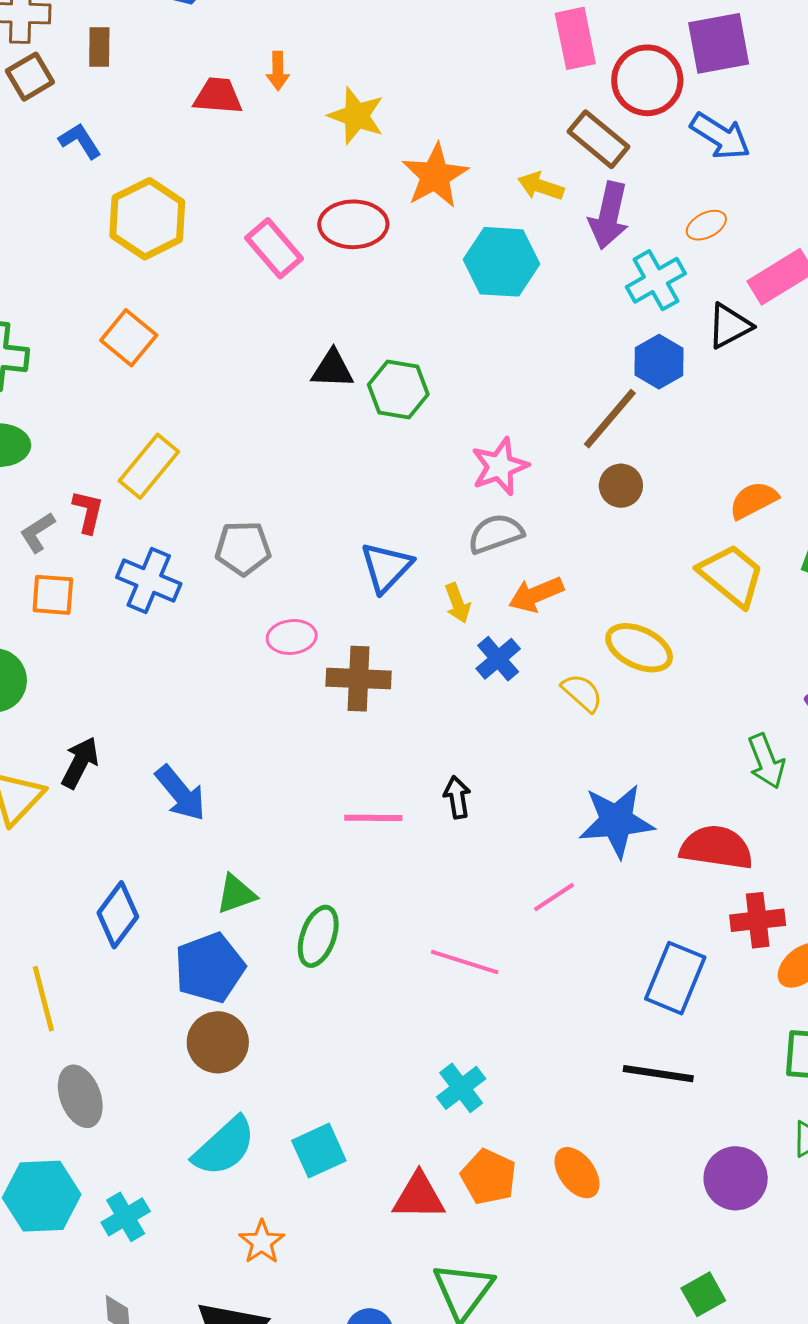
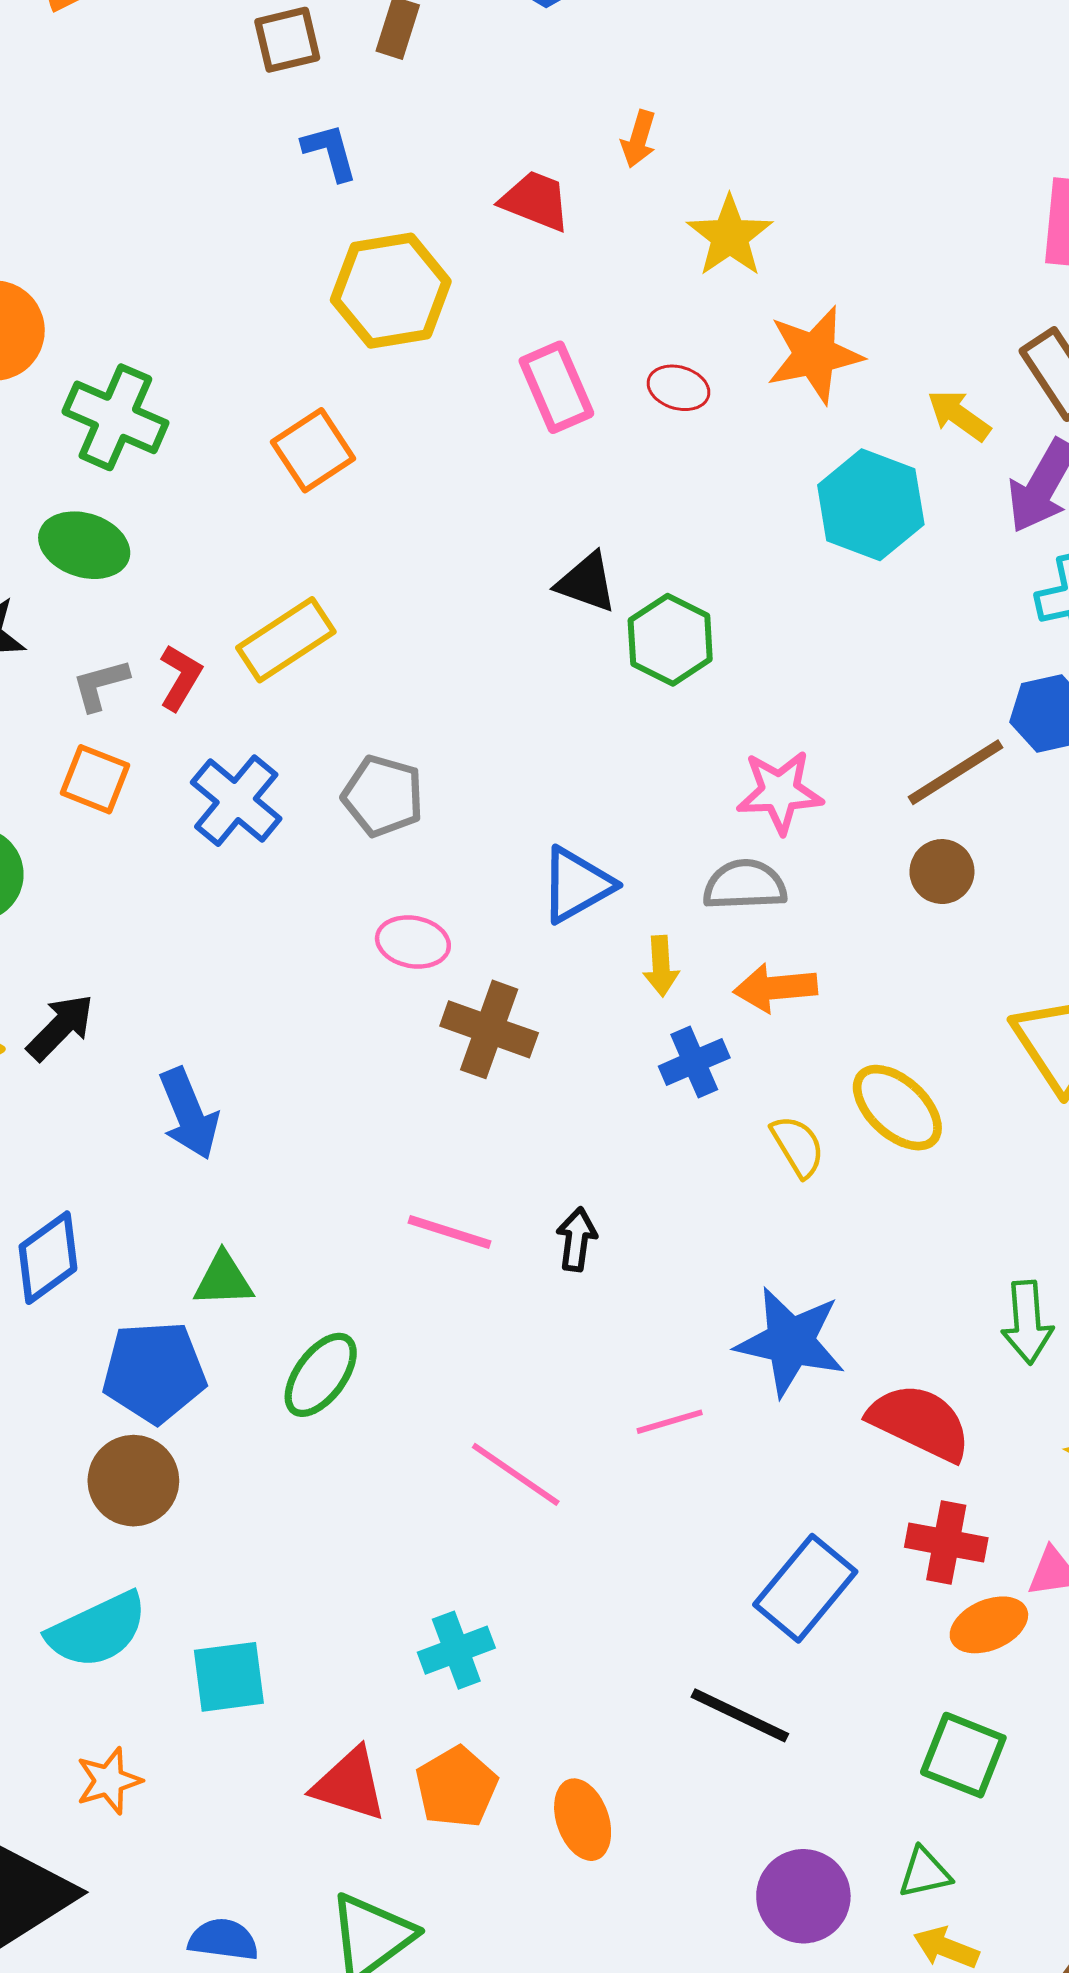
red trapezoid: (218, 96) -> (535, 201), moved
red ellipse: (353, 224) -> (678, 388), size x0.6

